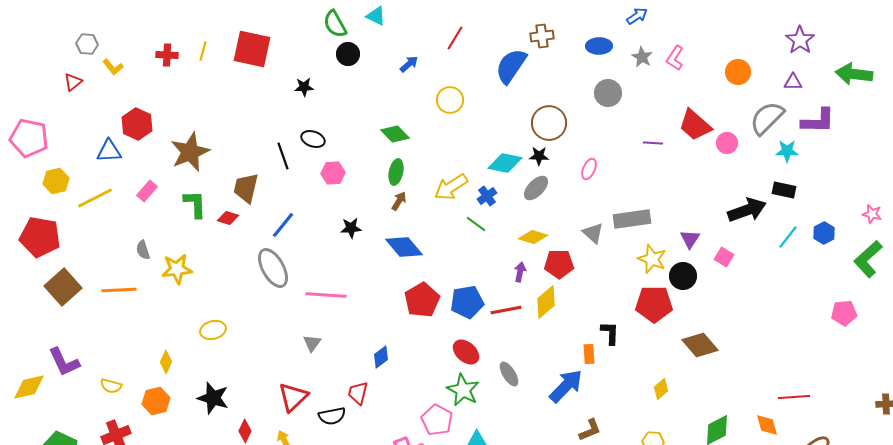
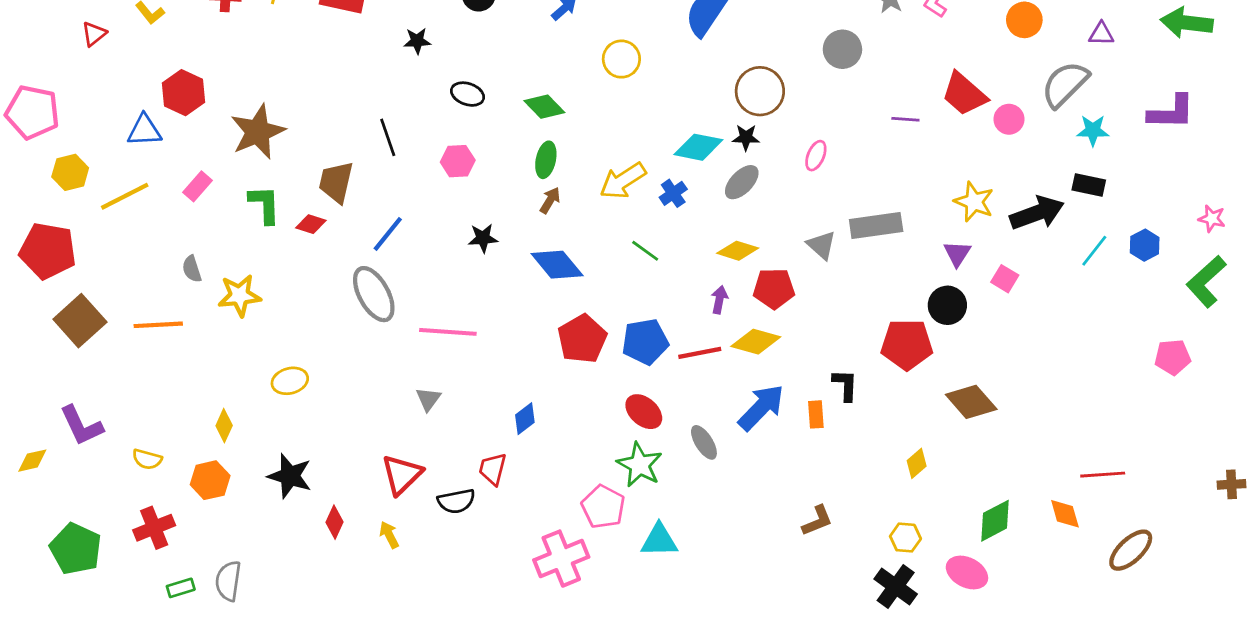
purple L-shape: (818, 121) -> (1171, 112), moved
black ellipse: (313, 139) -> (468, 94), moved
green line: (476, 224) -> (645, 251), moved
yellow star: (652, 259) -> (974, 202), moved
yellow diamond: (546, 302) -> (756, 342), turned 56
blue arrow: (566, 386) -> (761, 407), moved
yellow diamond: (29, 387) -> (32, 461), size x0.7

